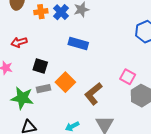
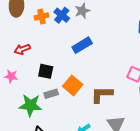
blue rectangle: (78, 43) -> (82, 45), turned -42
brown L-shape: (93, 94) -> (102, 94), turned 45

